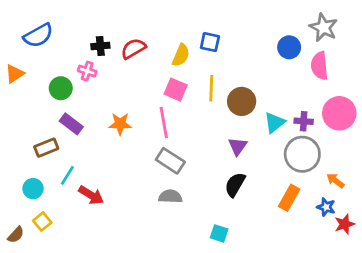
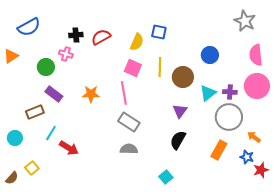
blue circle: (289, 47) -> (210, 55), moved
pink semicircle: (319, 66) -> (256, 55), moved
cyan circle: (33, 189) -> (15, 138), moved
cyan square: (219, 233) -> (166, 177), turned 32

